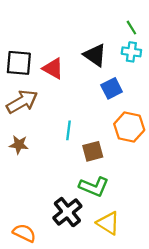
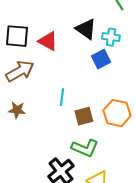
cyan cross: (131, 52) -> (111, 37), moved
orange hexagon: (129, 127) -> (117, 113), moved

